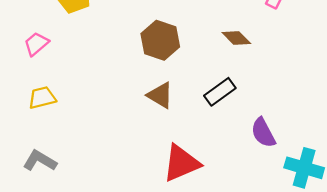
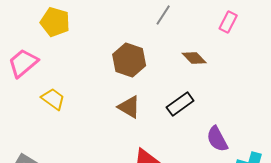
pink trapezoid: (36, 44) -> (23, 63), size x1.4
yellow trapezoid: (42, 98) -> (53, 99), moved, turned 50

